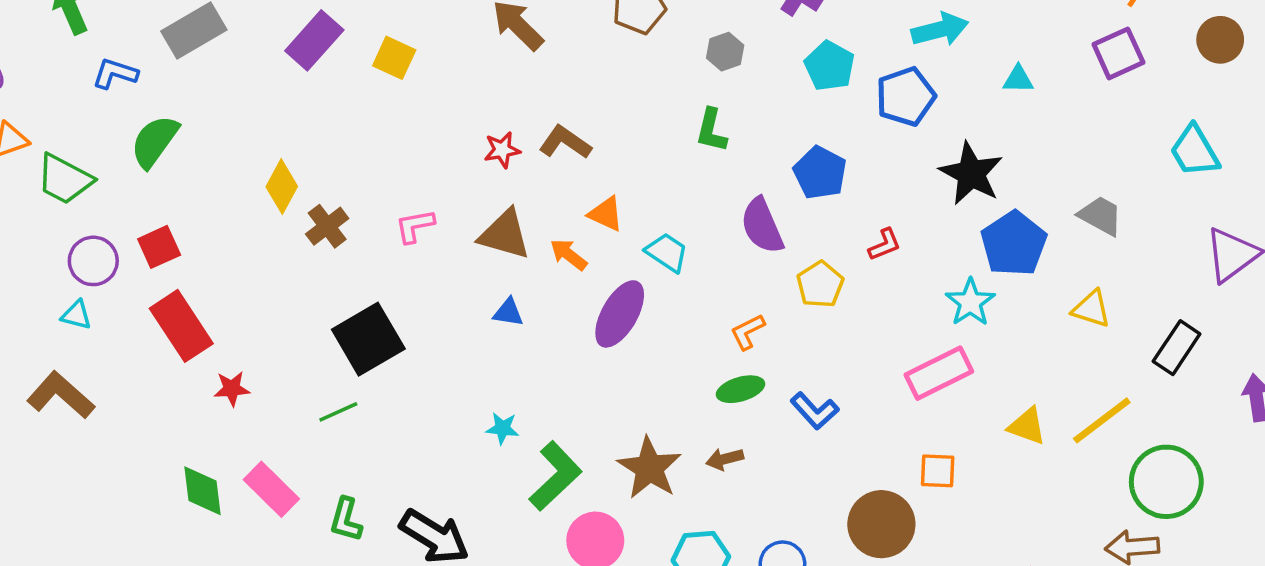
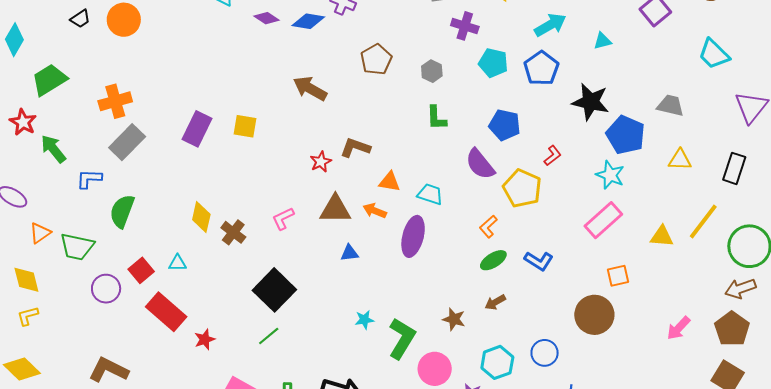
yellow pentagon: (820, 284) -> (522, 188), size x1.4
cyan triangle: (76, 315) -> (178, 263), moved
brown star: (649, 468) -> (454, 319), size x0.6

